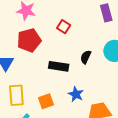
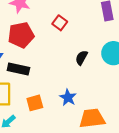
black rectangle: (59, 66) -> (18, 69), moved

